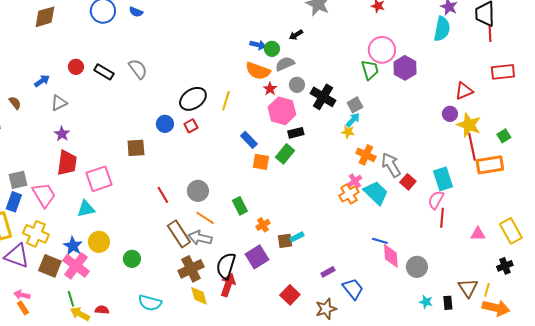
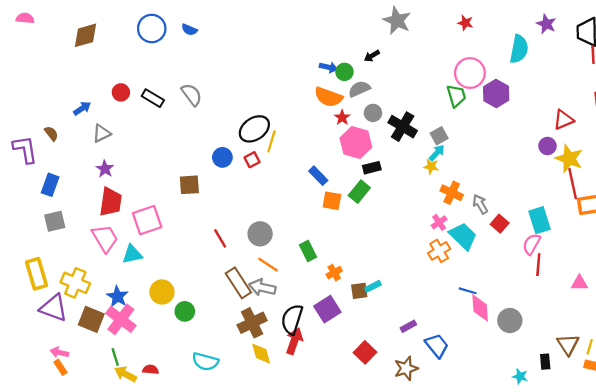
cyan semicircle: (442, 29) -> (519, 49), moved
yellow line: (226, 101) -> (271, 141), moved
gray arrow: (391, 165) -> (480, 204), size x0.7
orange cross: (349, 194) -> (439, 251), moved
pink trapezoid: (44, 195) -> (105, 238), moved
blue rectangle: (14, 202) -> (50, 185), moved
yellow circle: (99, 242) -> (162, 292), moved
cyan star: (426, 302) -> (520, 376), moved

